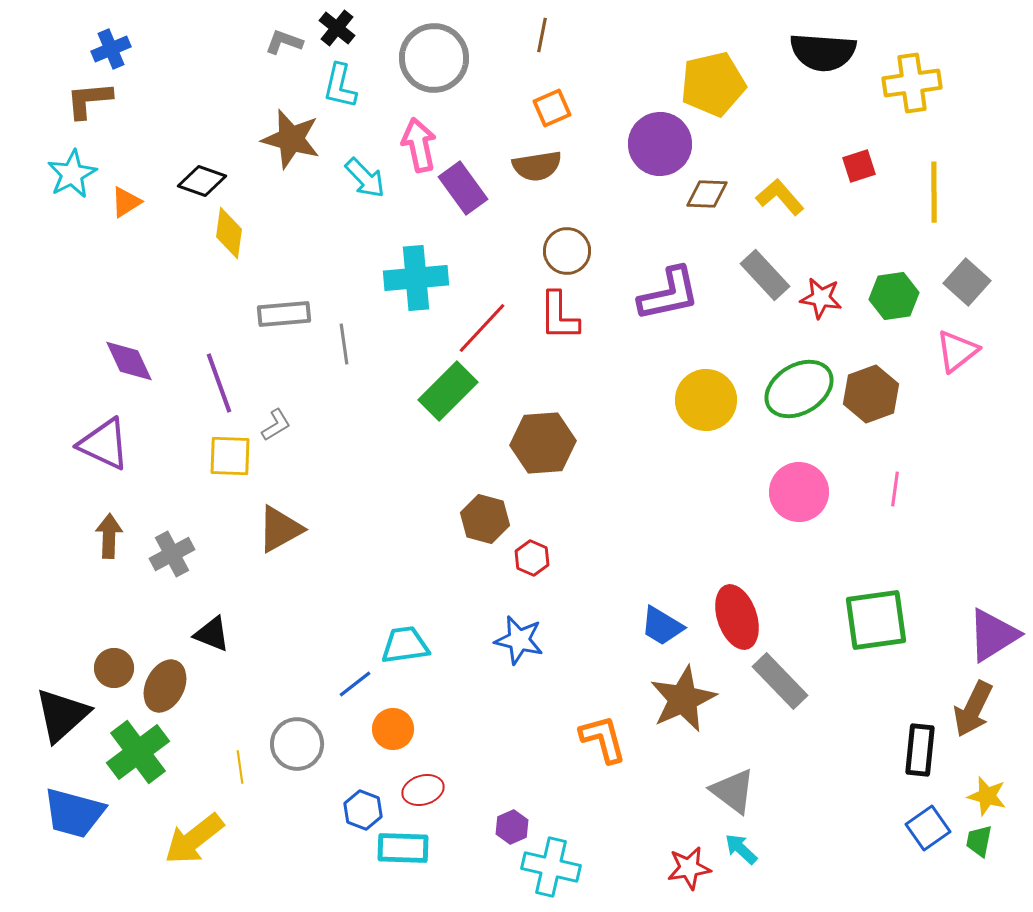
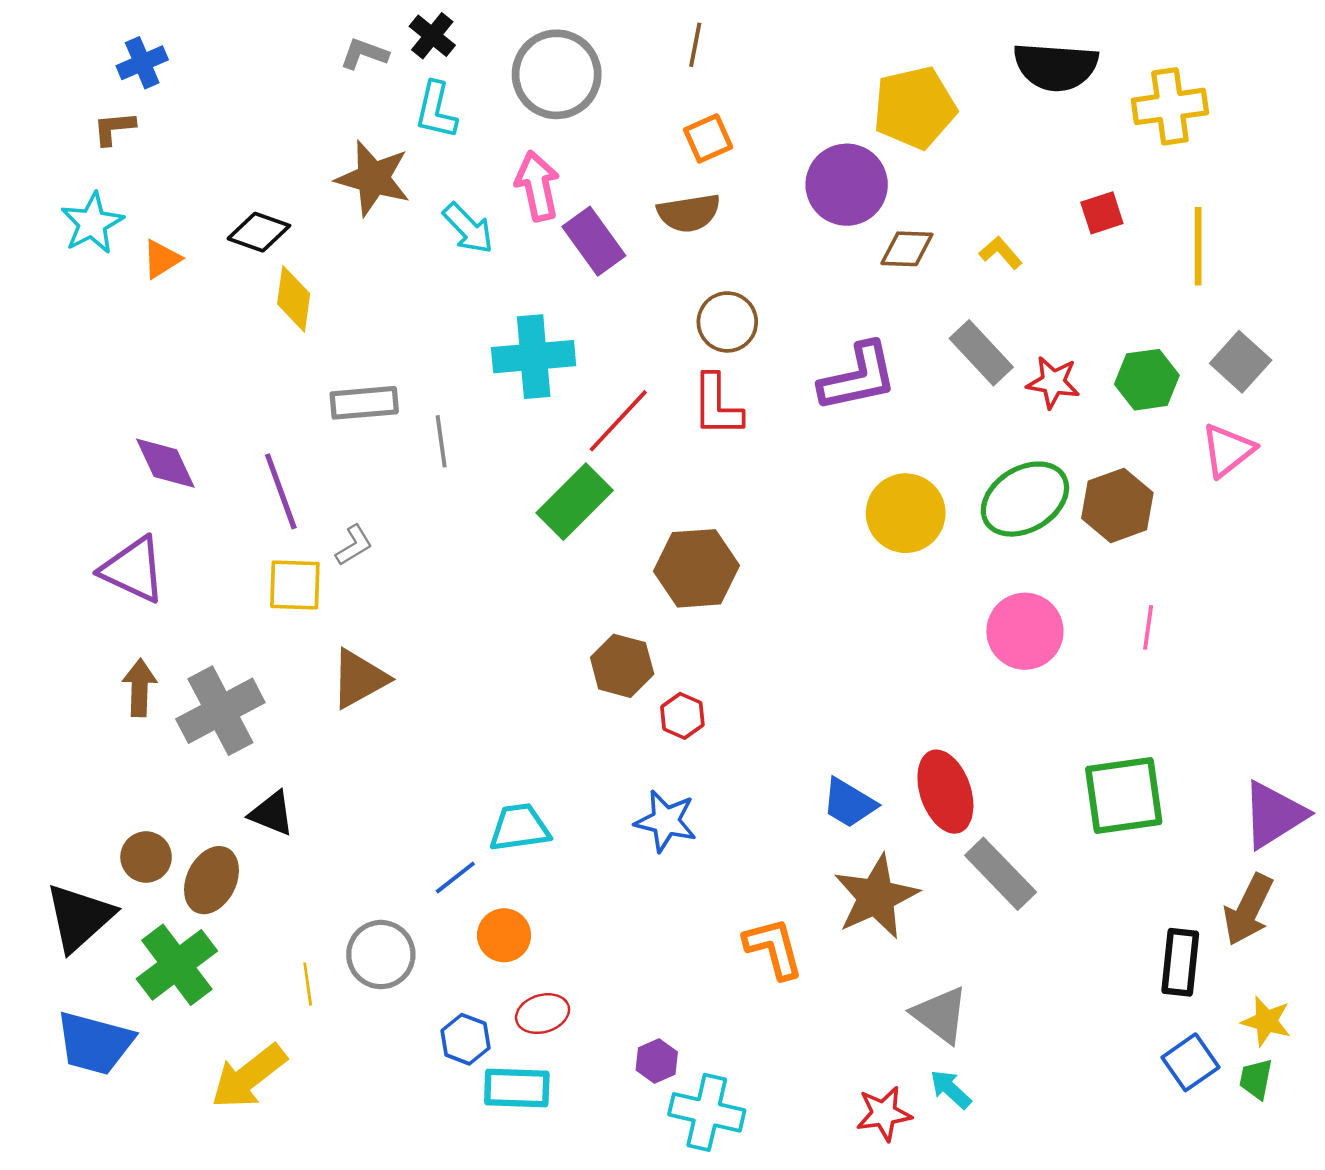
brown L-shape: (89, 100) -> (114, 128), size x0.7
yellow L-shape: (780, 197) -> (1001, 253), size x0.7
gray cross: (172, 554) -> (220, 711), size x1.5

